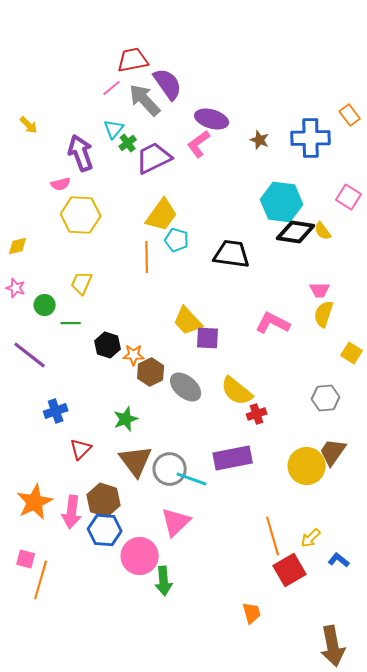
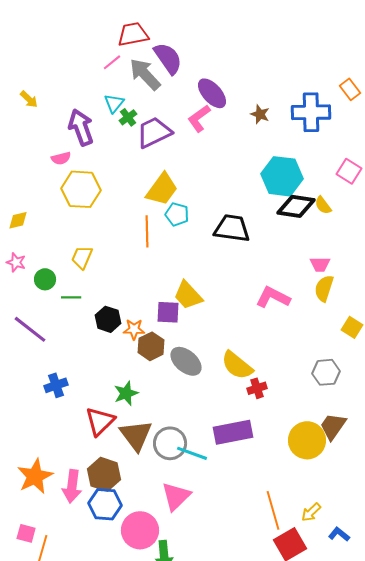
purple ellipse: (212, 119) -> (212, 93), turned 32
purple square: (208, 338) -> (168, 312), moved
red triangle: (81, 449) -> (100, 421), moved, size x1.4

